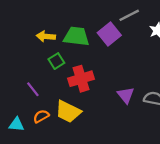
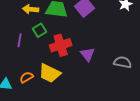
purple line: (33, 89) -> (20, 40), moved, turned 48
purple triangle: (126, 95) -> (88, 54), moved

